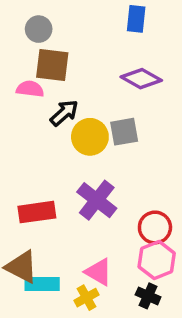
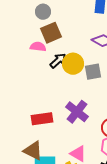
brown square: (52, 65) -> (51, 33), turned -30
yellow circle: (90, 137) -> (73, 64), moved

